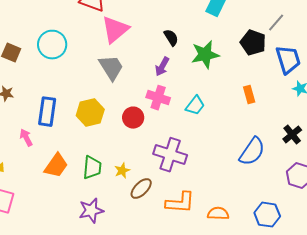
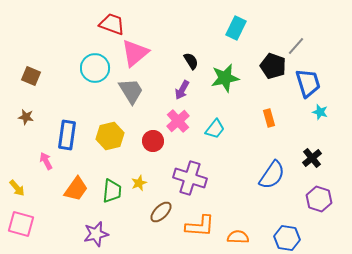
cyan circle: (52, 45) -> (95, 68), moved
pink cross: (158, 98) -> (178, 121), turned 30
yellow star: (122, 171) -> (139, 183), moved
purple star: (91, 211) -> (96, 234), moved

